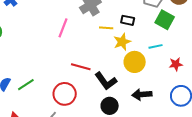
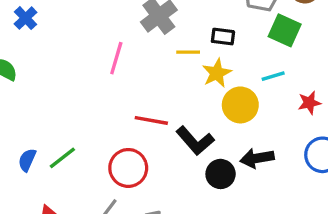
black circle: (110, 106) -> (221, 174), moved

